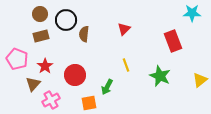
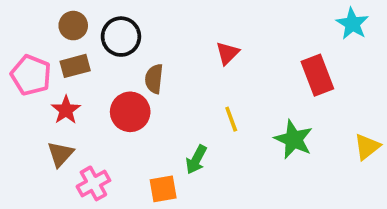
cyan star: (192, 13) -> (352, 24), turned 30
brown semicircle: (84, 34) -> (154, 79), moved
pink pentagon: (17, 59) -> (31, 75), moved
red star: (45, 66) -> (66, 110), moved
red circle: (75, 75) -> (130, 112), moved

